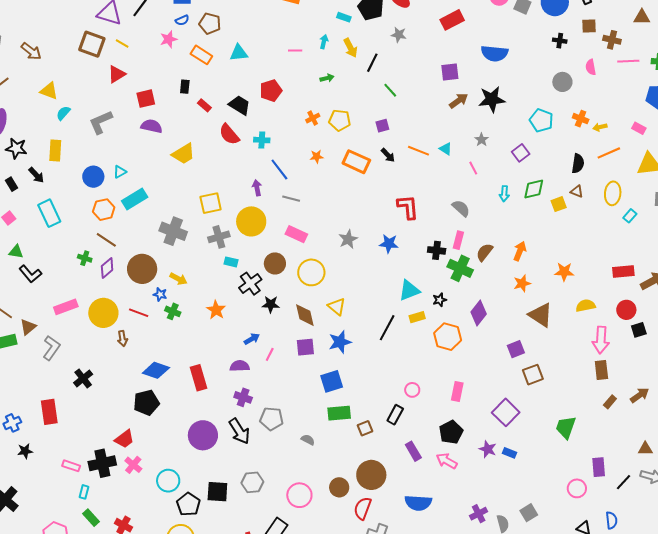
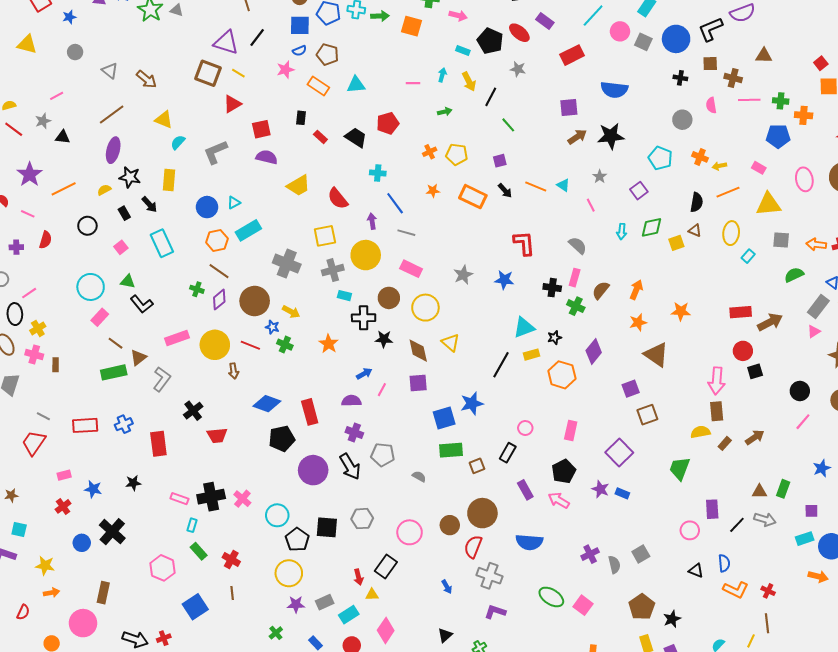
red semicircle: (229, 134) -> (338, 199), moved
green cross: (460, 268) -> (576, 306), size x0.7
black cross: (250, 284) -> (364, 318), turned 35
yellow semicircle: (586, 306) -> (700, 432), moved
blue star: (340, 342) -> (472, 403), moved
black pentagon: (146, 403) -> (282, 439), moved
blue cross: (12, 423) -> (124, 424), moved
red trapezoid: (124, 439) -> (217, 435), moved, turned 30

